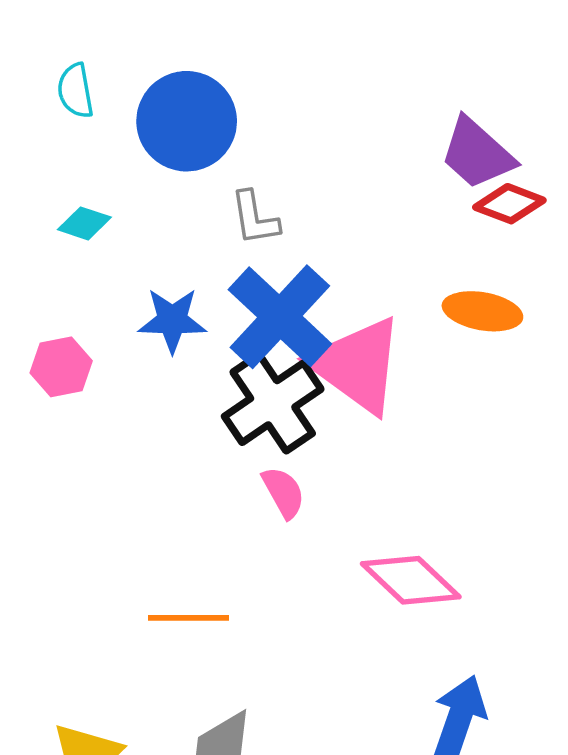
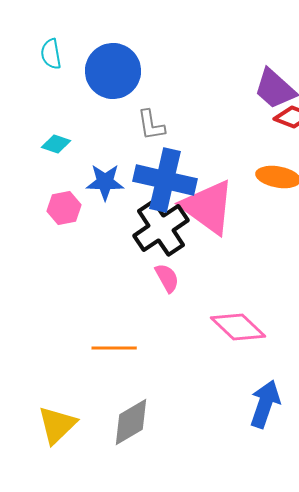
cyan diamond: (84, 223) -> (56, 144), moved
blue cross: (280, 317) -> (165, 180), turned -30
pink hexagon: (61, 367) -> (64, 208), moved

